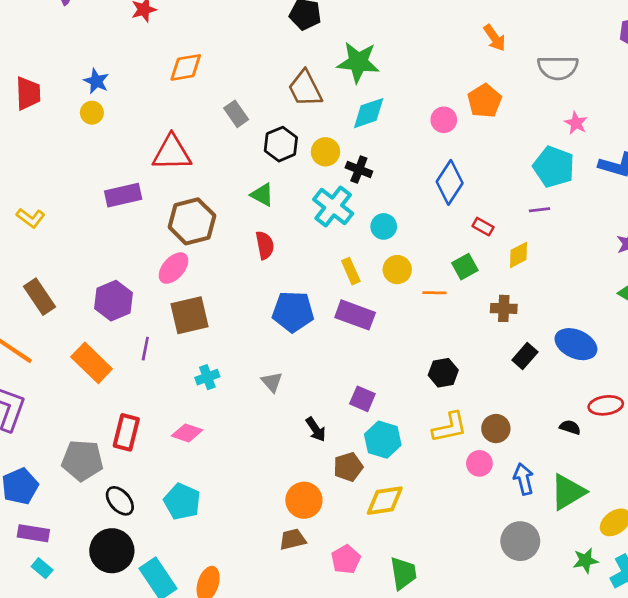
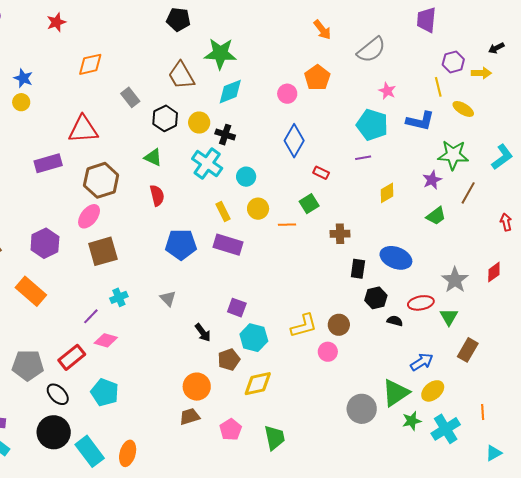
gray semicircle: (558, 68) -> (371, 50), turned -36
yellow diamond: (519, 255) -> (387, 193), moved
purple line: (145, 349) -> (91, 316), moved, turned 36
black rectangle: (525, 356) -> (358, 269), turned -30
black hexagon: (443, 373) -> (376, 298), moved
red rectangle: (126, 432) -> (72, 357), moved, turned 40
blue arrow: (524, 479) -> (422, 362), moved, turned 75
green triangle: (568, 492) -> (396, 393), moved

